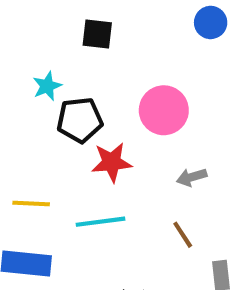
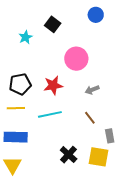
black square: (97, 34) -> (53, 24), moved, turned 35
cyan star: (47, 86) -> (26, 37), moved
black pentagon: (80, 120) -> (20, 84), moved

